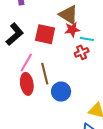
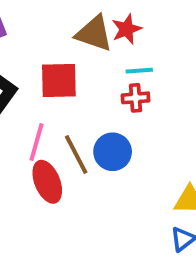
red star: (72, 30) -> (127, 29), moved
red cross: (82, 52) -> (136, 98), turned 32
blue circle: (61, 92) -> (113, 152), moved

